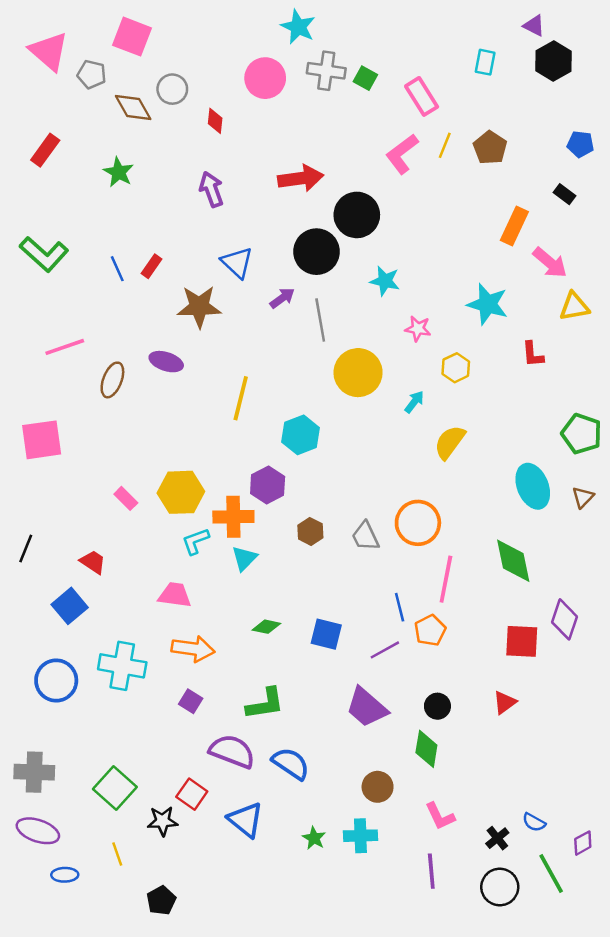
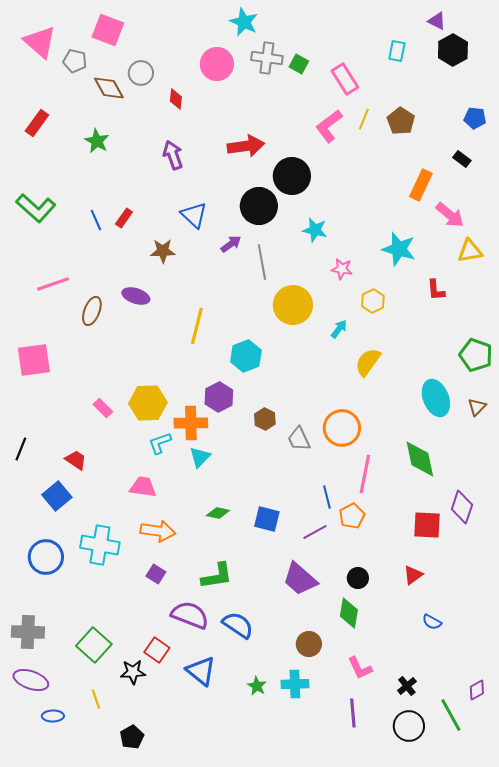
brown star: (199, 307) -> (163, 251), size x0.7
brown hexagon: (310, 531) -> (265, 419), moved
blue semicircle: (534, 822) -> (432, 622), moved

